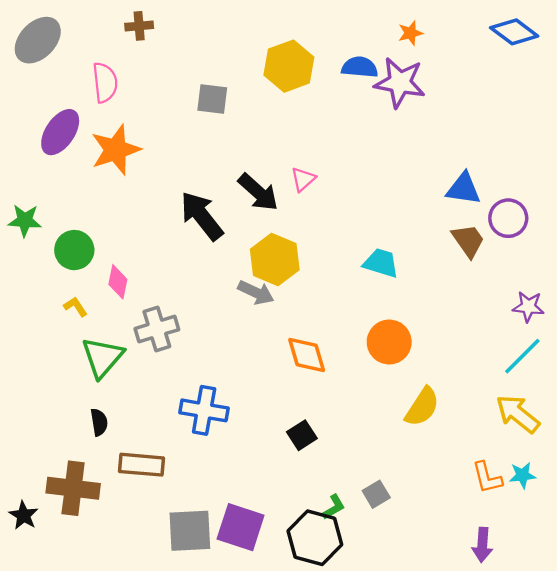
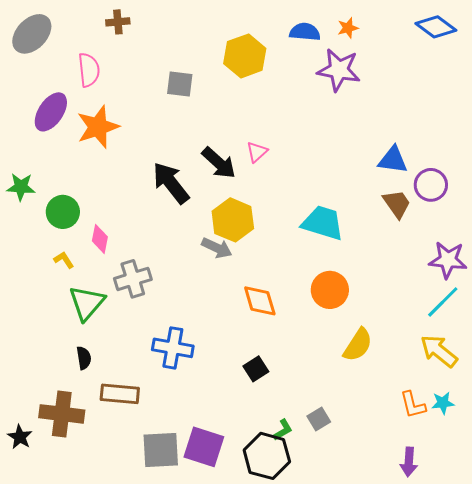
blue semicircle: (360, 67) -> (305, 32), moved
cyan trapezoid: (381, 263) -> (323, 223), size x1.4
purple star: (528, 307) -> (448, 260), size x1.4

